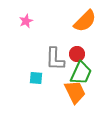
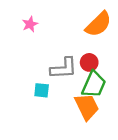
gray L-shape: (55, 59) -> (64, 68), turned -95

